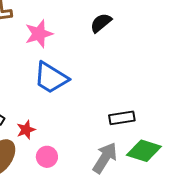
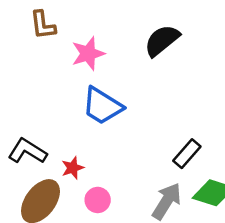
black semicircle: (101, 23) -> (162, 40), size x1.4
black rectangle: (122, 118) -> (187, 154), turned -40

